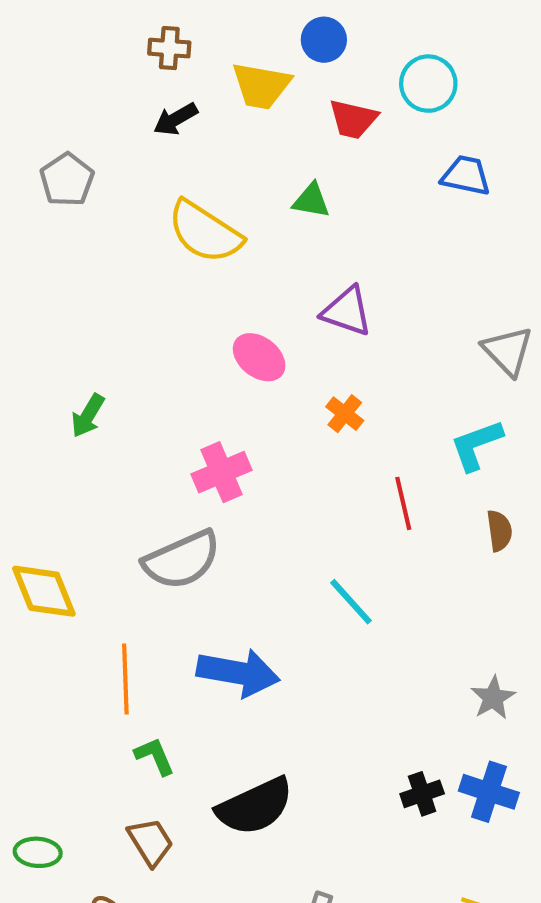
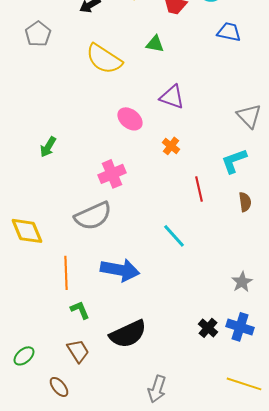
black cross: (422, 794) -> (208, 328), turned -30
green ellipse: (38, 852) -> (24, 356), turned -45

